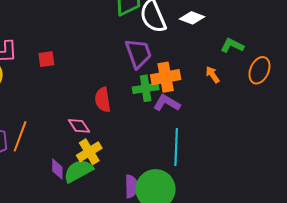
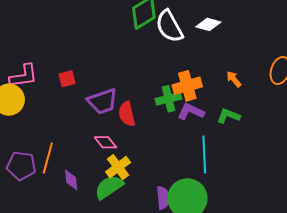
green L-shape: (232, 46) -> (228, 116), moved
purple trapezoid: (138, 53) -> (102, 101), moved, turned 96
purple diamond: (57, 169) -> (71, 180), moved

